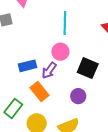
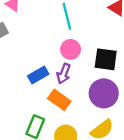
purple circle: (78, 96) -> (104, 93), size x1.6

